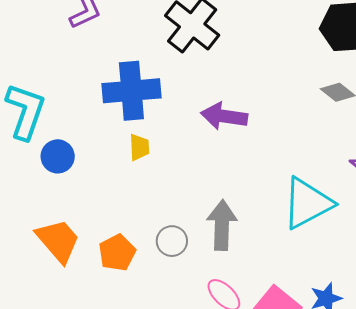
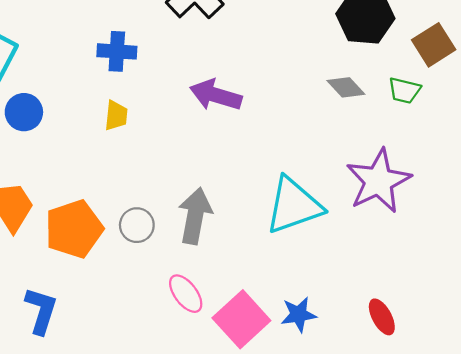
blue cross: (131, 91) -> (117, 51), size x0.6
orange pentagon: (117, 253) -> (74, 229), size x1.4

